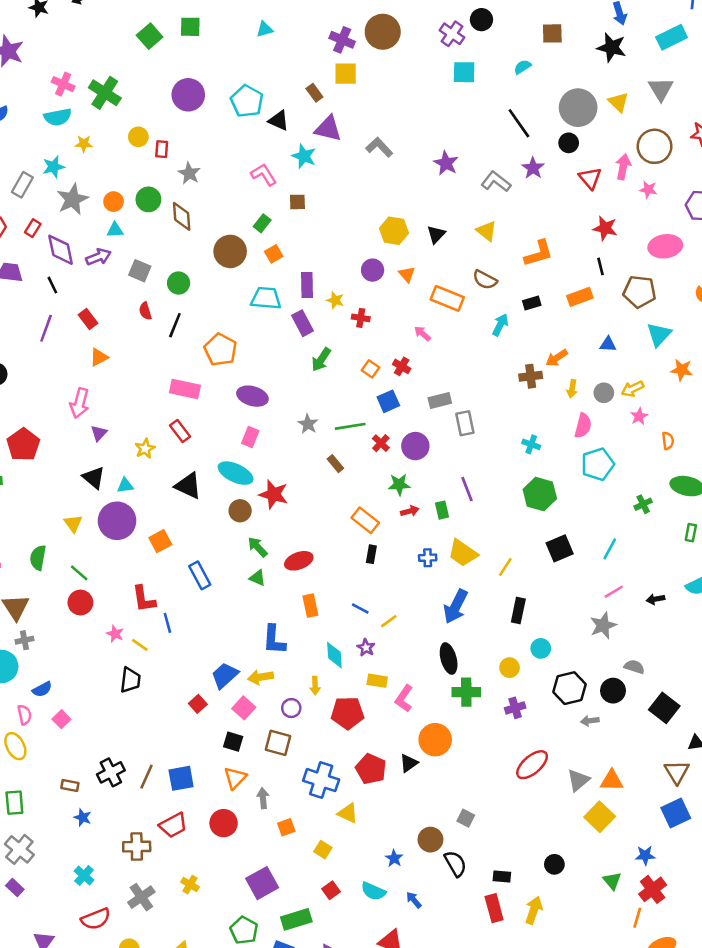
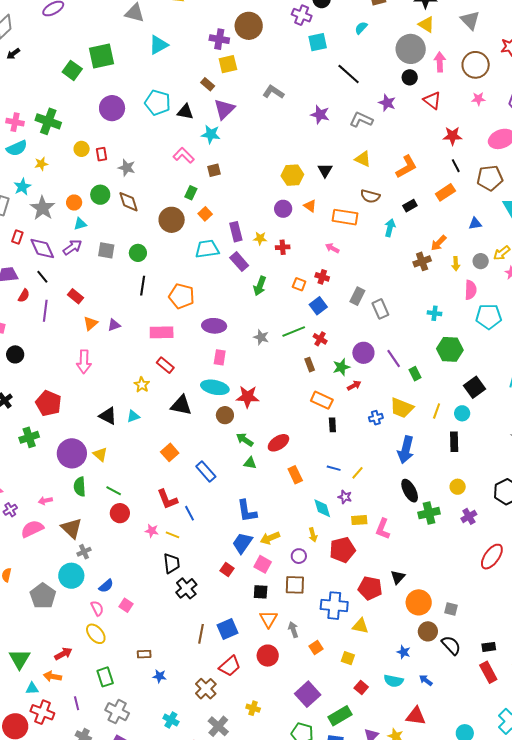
green square: (190, 27) -> (101, 56), size x1.5
cyan triangle: (265, 29) -> (158, 45), size x1.5
yellow triangle: (618, 102) -> (426, 24), moved
black line: (519, 123) -> (349, 74), moved
purple triangle: (328, 129) -> (224, 109), turned -45
gray L-shape: (379, 147) -> (273, 92), moved
pink arrow: (623, 167) -> (440, 62), moved
red semicircle: (145, 311) -> (24, 296), moved, turned -120
gray rectangle: (440, 401) -> (357, 296), turned -36
purple triangle: (99, 433) -> (114, 325), moved, turned 40
purple circle: (415, 446) -> (363, 353), moved
brown rectangle: (335, 464) -> (310, 365), moved, turned 32
cyan pentagon: (598, 464) -> (489, 317), turned 30
green rectangle: (442, 510) -> (415, 374), moved
purple circle: (117, 521) -> (72, 453), moved
blue L-shape: (274, 640) -> (247, 511), moved
cyan circle: (541, 648) -> (462, 413), moved
orange circle: (435, 740) -> (419, 602), moved
black cross: (111, 772) -> (186, 588), moved
brown cross: (137, 847) -> (206, 689), turned -30

